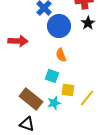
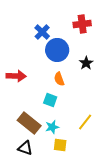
black star: (88, 23) -> (86, 63), moved
red arrow: (18, 41) -> (16, 76), moved
yellow square: (68, 90) -> (60, 145), moved

